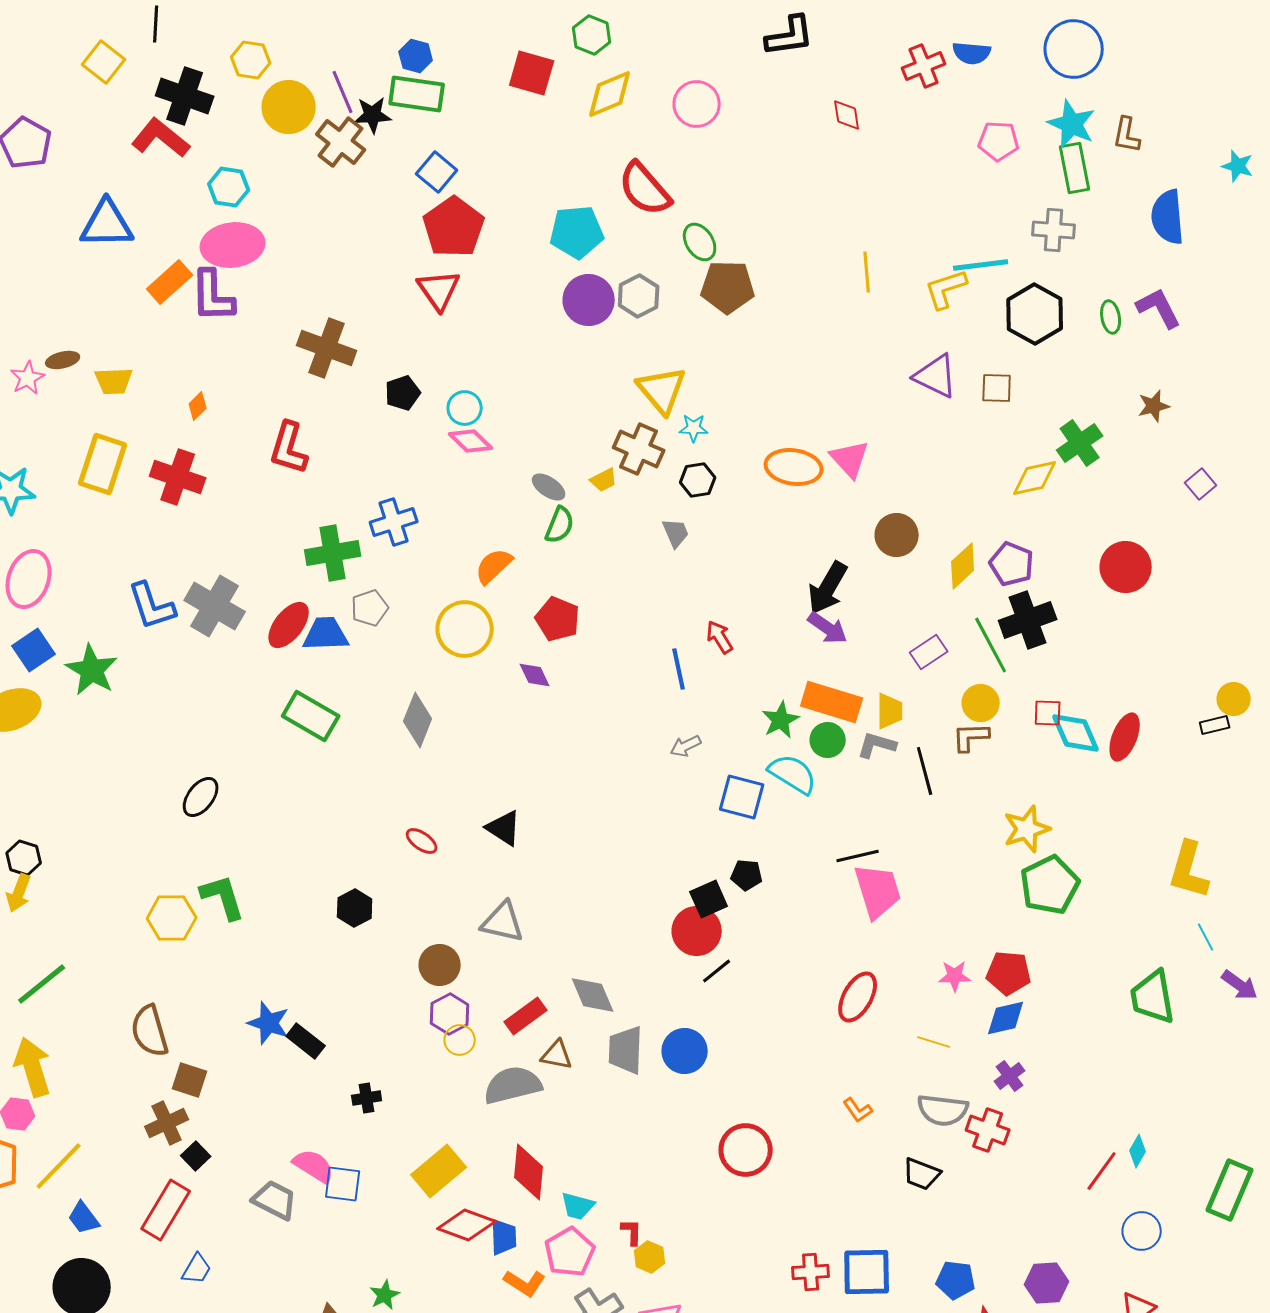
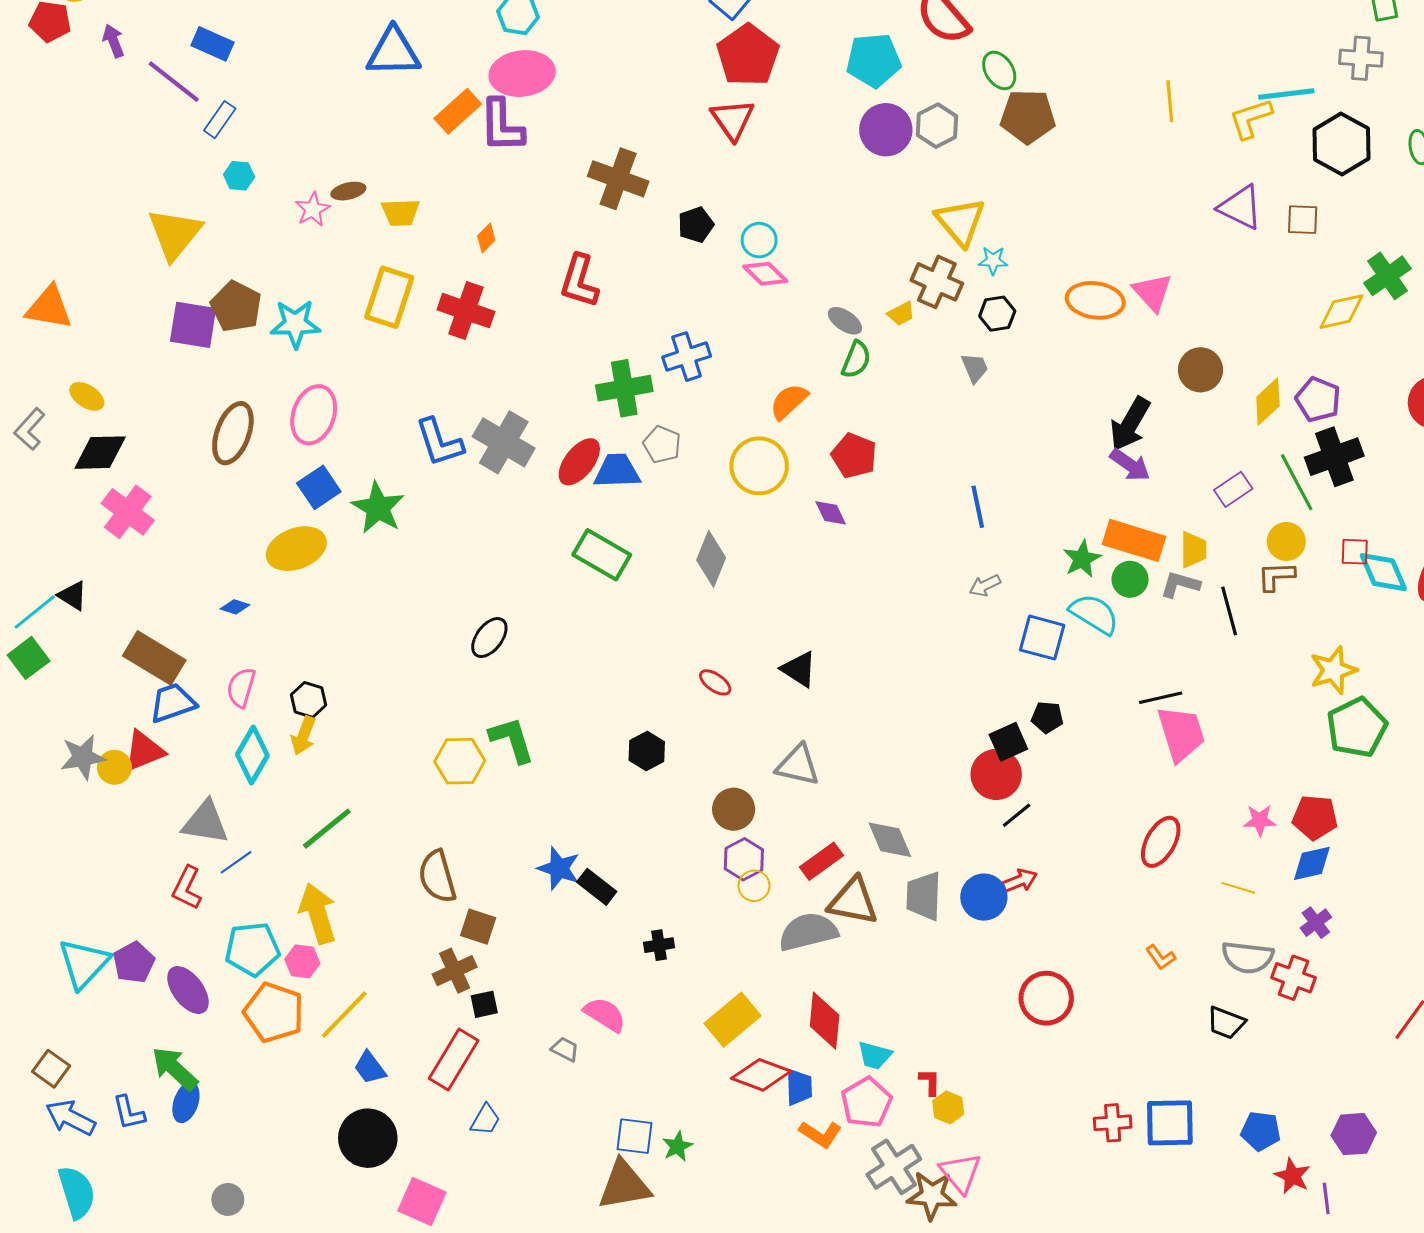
gray pentagon: (370, 608) -> (662, 444), turned -30
red arrow: (720, 637) -> (1020, 881), moved, turned 100
brown triangle: (557, 1055) -> (853, 901), size x1.6
black square: (196, 1156) -> (484, 1004), turned 32
blue square: (343, 1184) -> (634, 1136), moved
gray trapezoid: (275, 1200) -> (565, 1049), size x0.6

